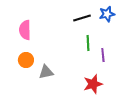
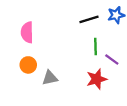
purple line: (103, 55) -> (112, 60), turned -48
red star: (93, 84) -> (97, 79), moved

